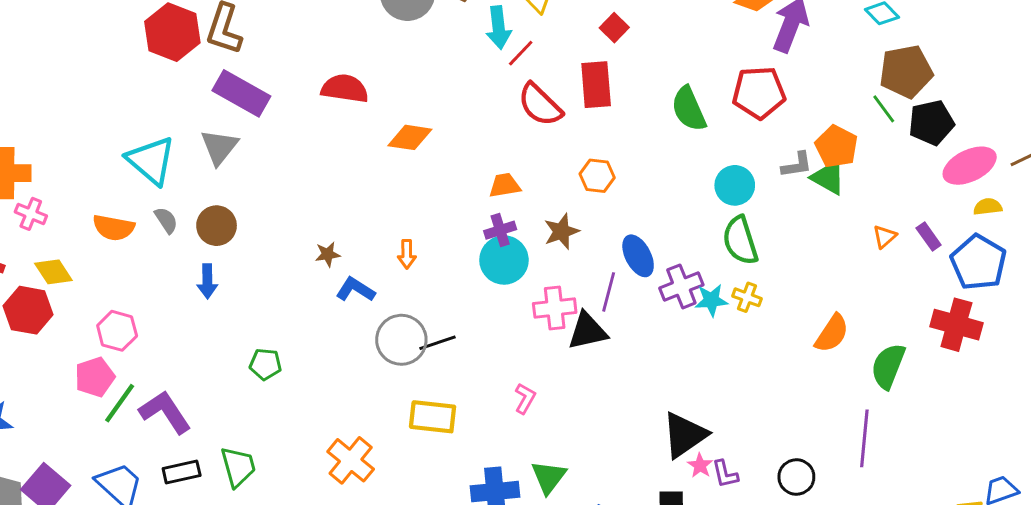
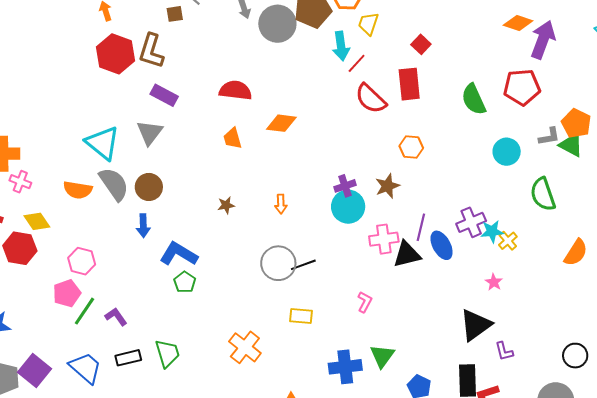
purple rectangle: (241, 93) -> (164, 95), size x0.7
orange trapezoid: (505, 185) -> (233, 138), moved, turned -95
gray semicircle: (166, 220) -> (114, 184), size x1.8
green semicircle: (740, 241) -> (543, 194), moved
blue ellipse: (638, 256) -> (442, 245), moved
blue L-shape: (355, 290) -> (179, 254), moved, size x1.4
yellow cross: (747, 297) -> (508, 241), moved, turned 30
green pentagon: (265, 364) -> (185, 282), turned 30
purple L-shape: (165, 412) -> (116, 317), size x0.6
yellow rectangle: (433, 417) -> (301, 316), size x0.7
pink star: (700, 465) -> (494, 282), moved
black circle: (796, 477) -> (575, 356), moved

